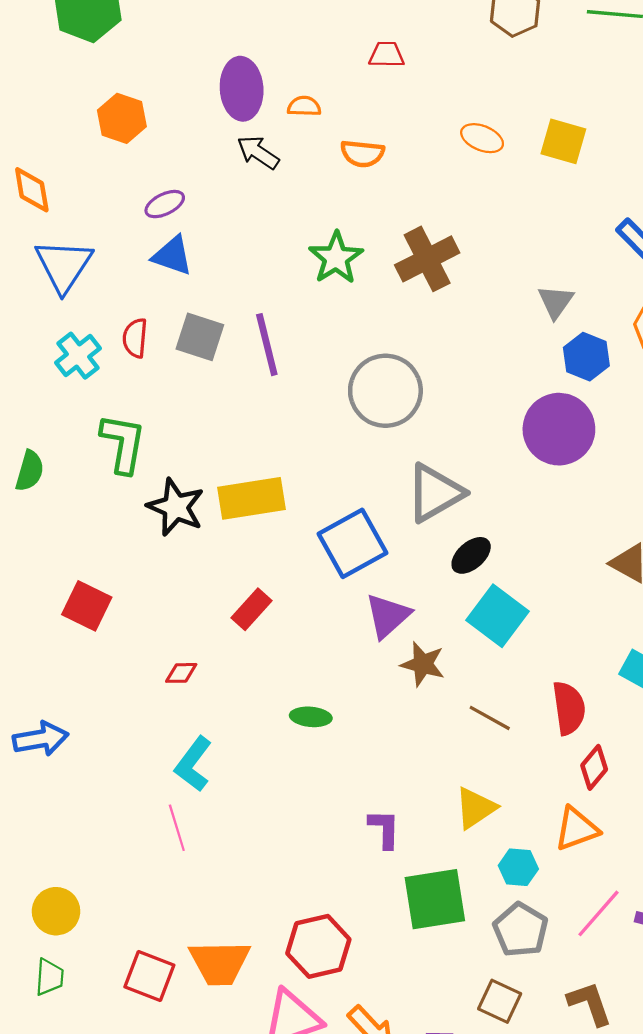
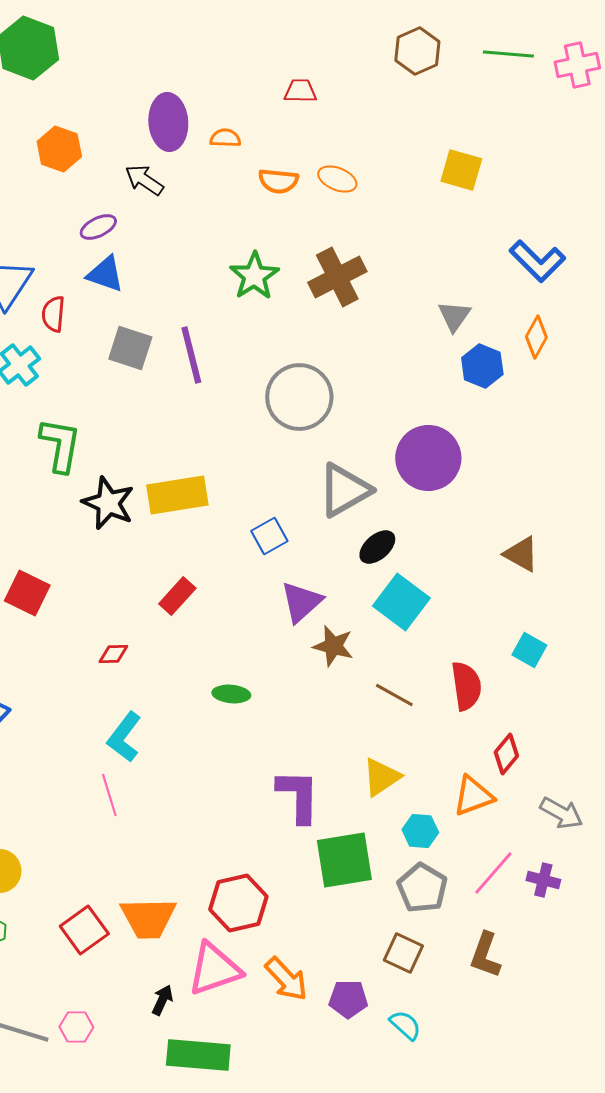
orange ellipse: (482, 138) -> (337, 179), moved
black arrow: (258, 152) -> (144, 180), moved
red semicircle: (135, 338) -> (53, 314), moved
purple circle: (559, 429) -> (428, 458), moved
blue square: (352, 543) -> (269, 536), size x0.6
red diamond: (594, 767) -> (506, 754), moved
purple L-shape: (384, 829) -> (298, 796), size x1.5
red square: (149, 976) -> (84, 930), turned 33
brown L-shape: (590, 1003) -> (485, 955), turned -141

